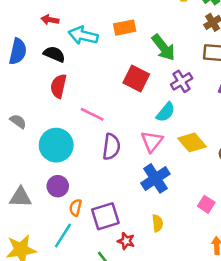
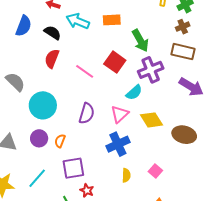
purple cross: (182, 81) -> (151, 70), size x1.4
pink line: (92, 114) -> (85, 71), moved
gray semicircle: (18, 121) -> (15, 82), size x1.5
orange semicircle: (76, 208) -> (60, 141), moved
yellow semicircle: (158, 223) -> (126, 175), moved

